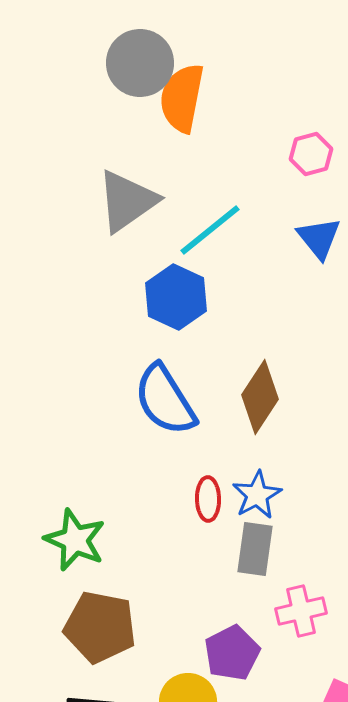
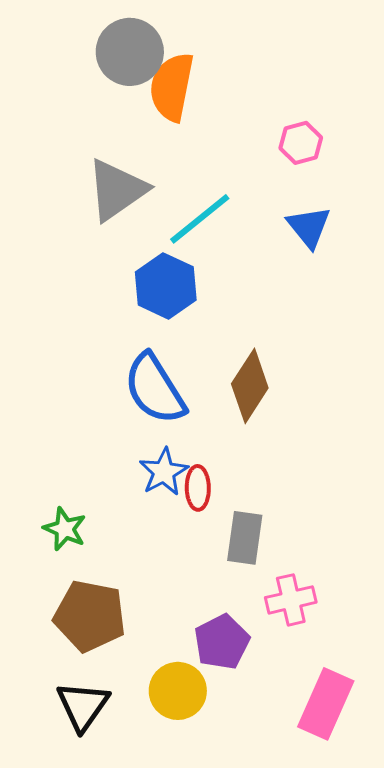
blue star: (257, 495) -> (164, 472), moved
green star: (75, 540) -> (65, 529), size x0.7

